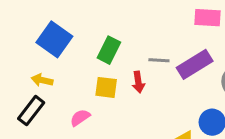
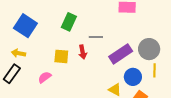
green rectangle: (109, 50) -> (69, 22), moved
purple rectangle: (195, 64) -> (121, 54), moved

